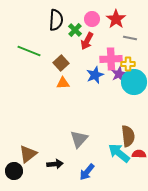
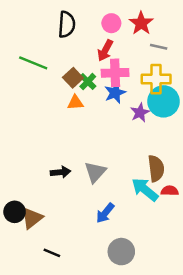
green cross: (75, 30) -> (88, 82), moved
pink cross: (111, 59) -> (115, 73), moved
yellow cross: (128, 64) -> (156, 79), size x1.6
purple star: (119, 74) -> (140, 113), moved
brown triangle: (28, 154) -> (32, 218), moved
black arrow: (55, 164) -> (60, 172), moved

